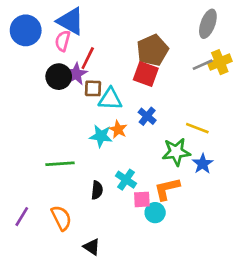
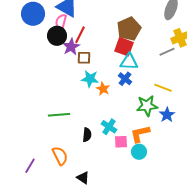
gray line: (203, 65) -> (167, 52), moved
black circle: (59, 77) -> (57, 36), moved
cyan triangle: (110, 99) -> (129, 62), moved
cyan star: (101, 136) -> (90, 79), moved
cyan circle: (155, 213) -> (139, 152), moved
purple line: (22, 217) -> (30, 166), moved

